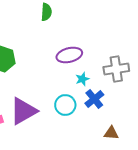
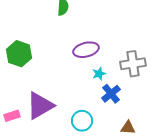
cyan circle: (65, 105) -> (82, 121), moved

